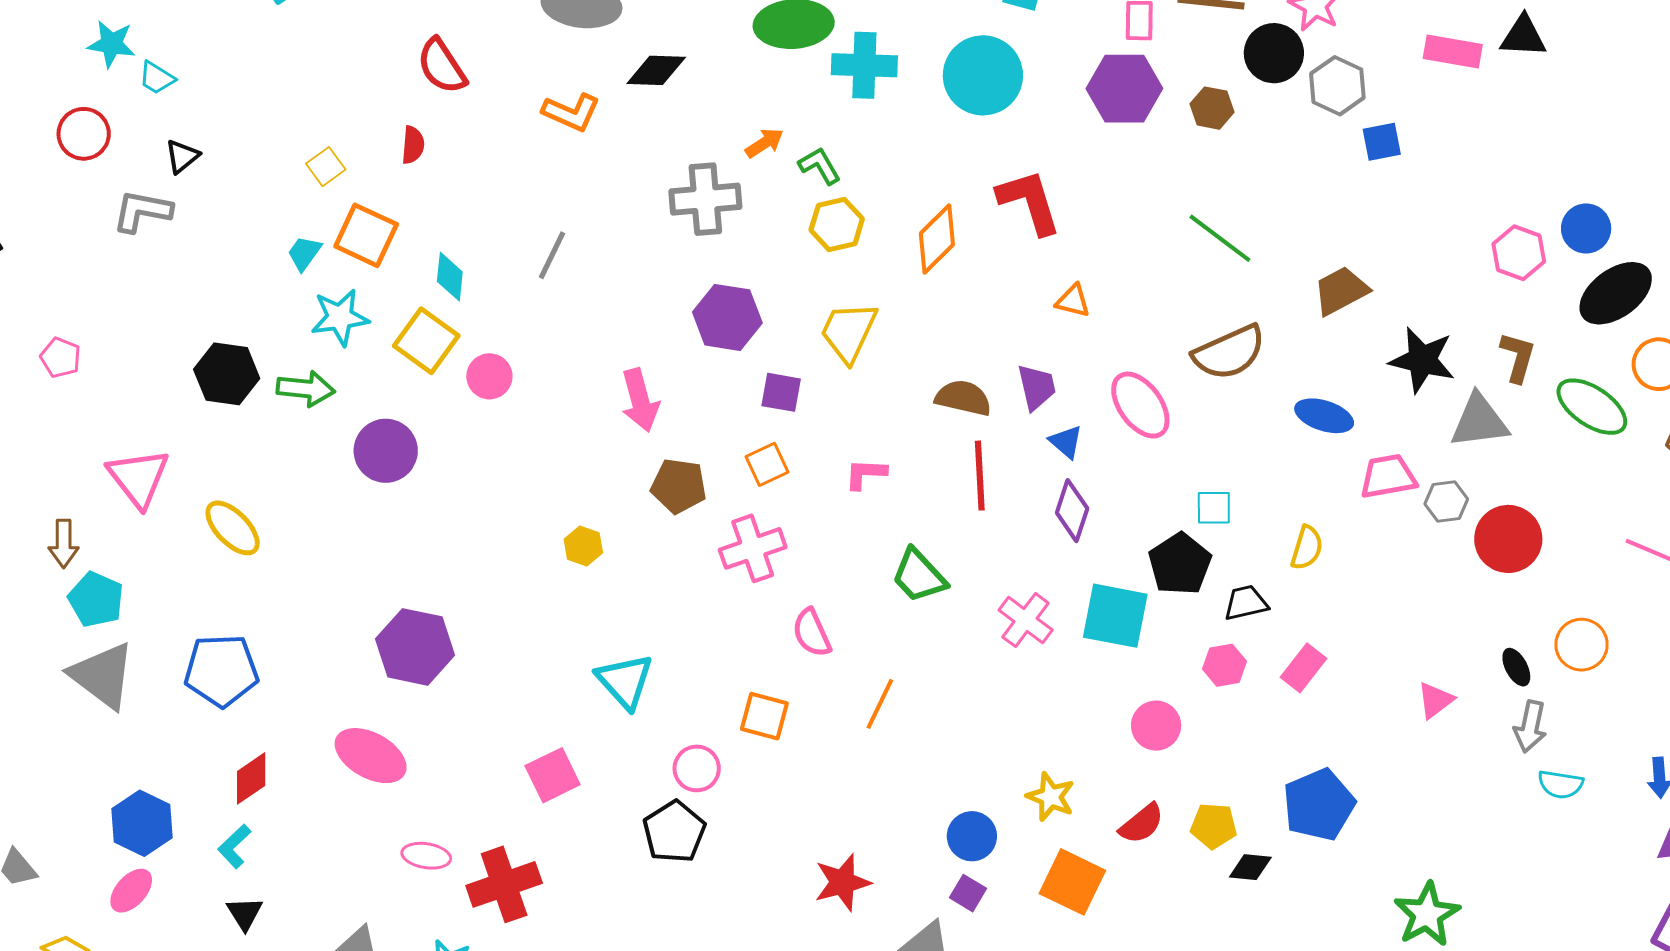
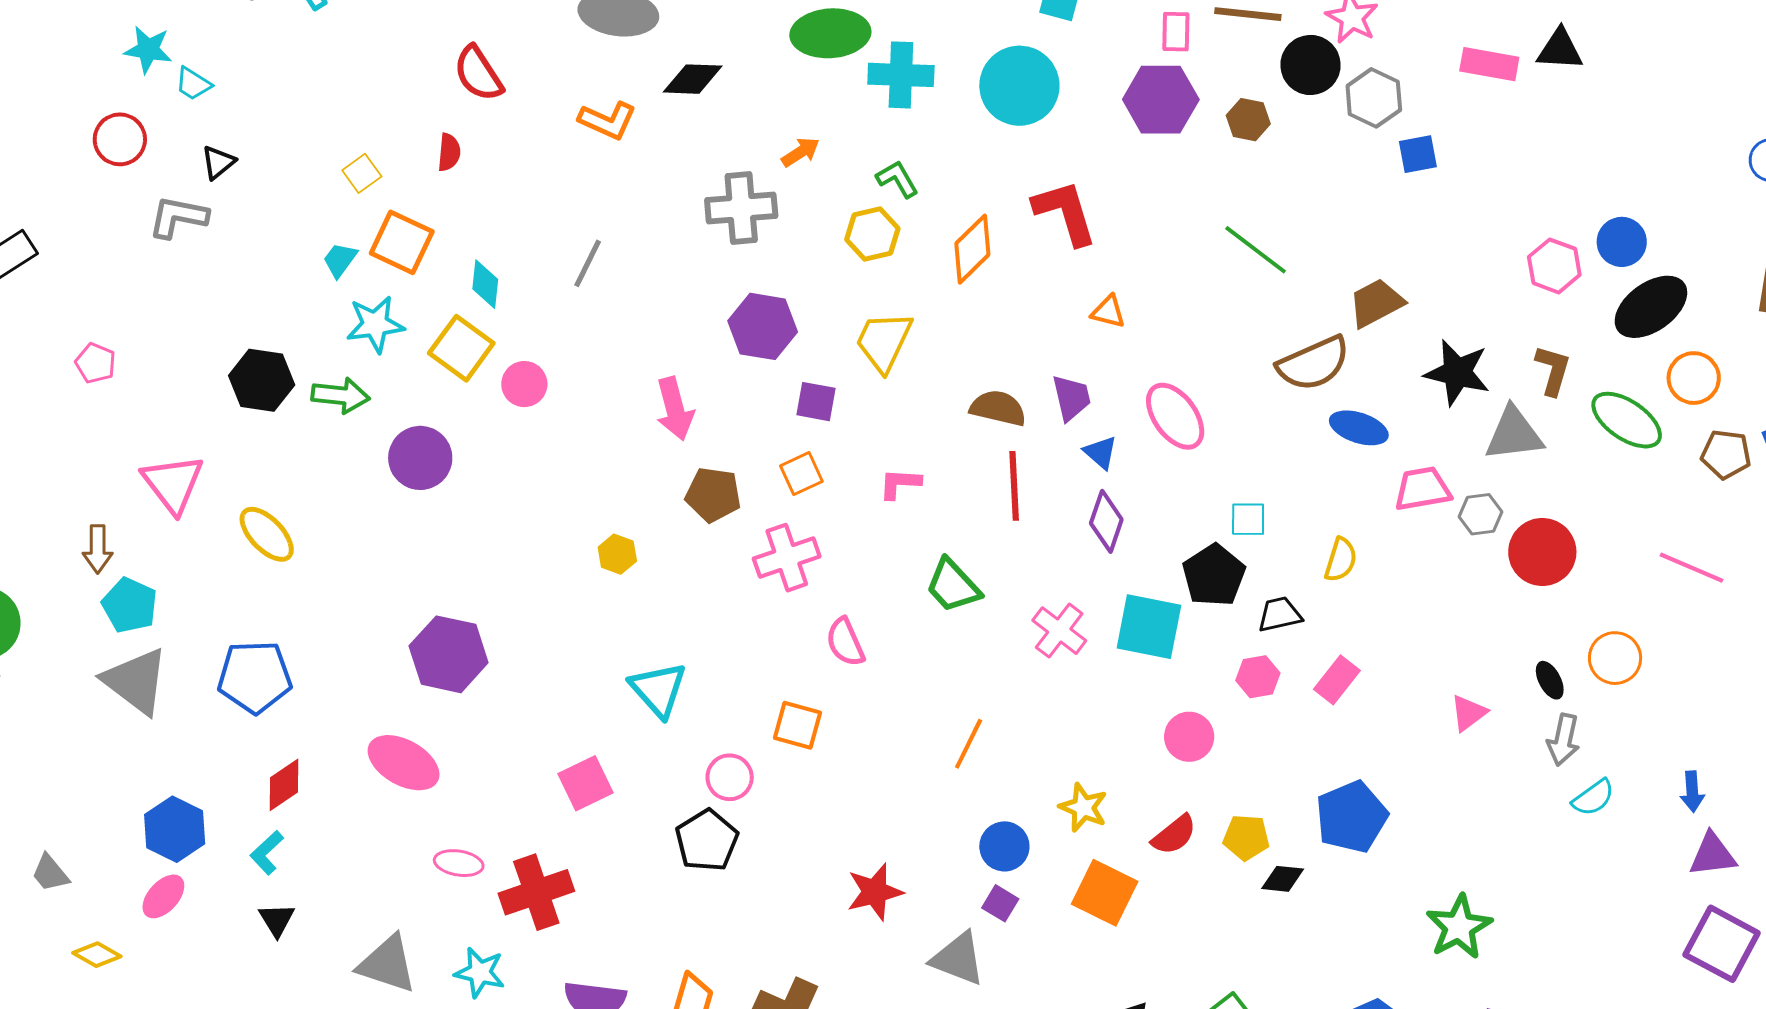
green L-shape: (820, 166) -> (897, 179), moved
brown semicircle: (1229, 352) -> (1313, 363), moved
orange line: (880, 704) -> (969, 744), moved
cyan semicircle: (1560, 784) -> (1593, 798), turned -45

